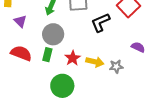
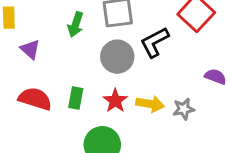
gray circle: (53, 34) -> (117, 57), moved

